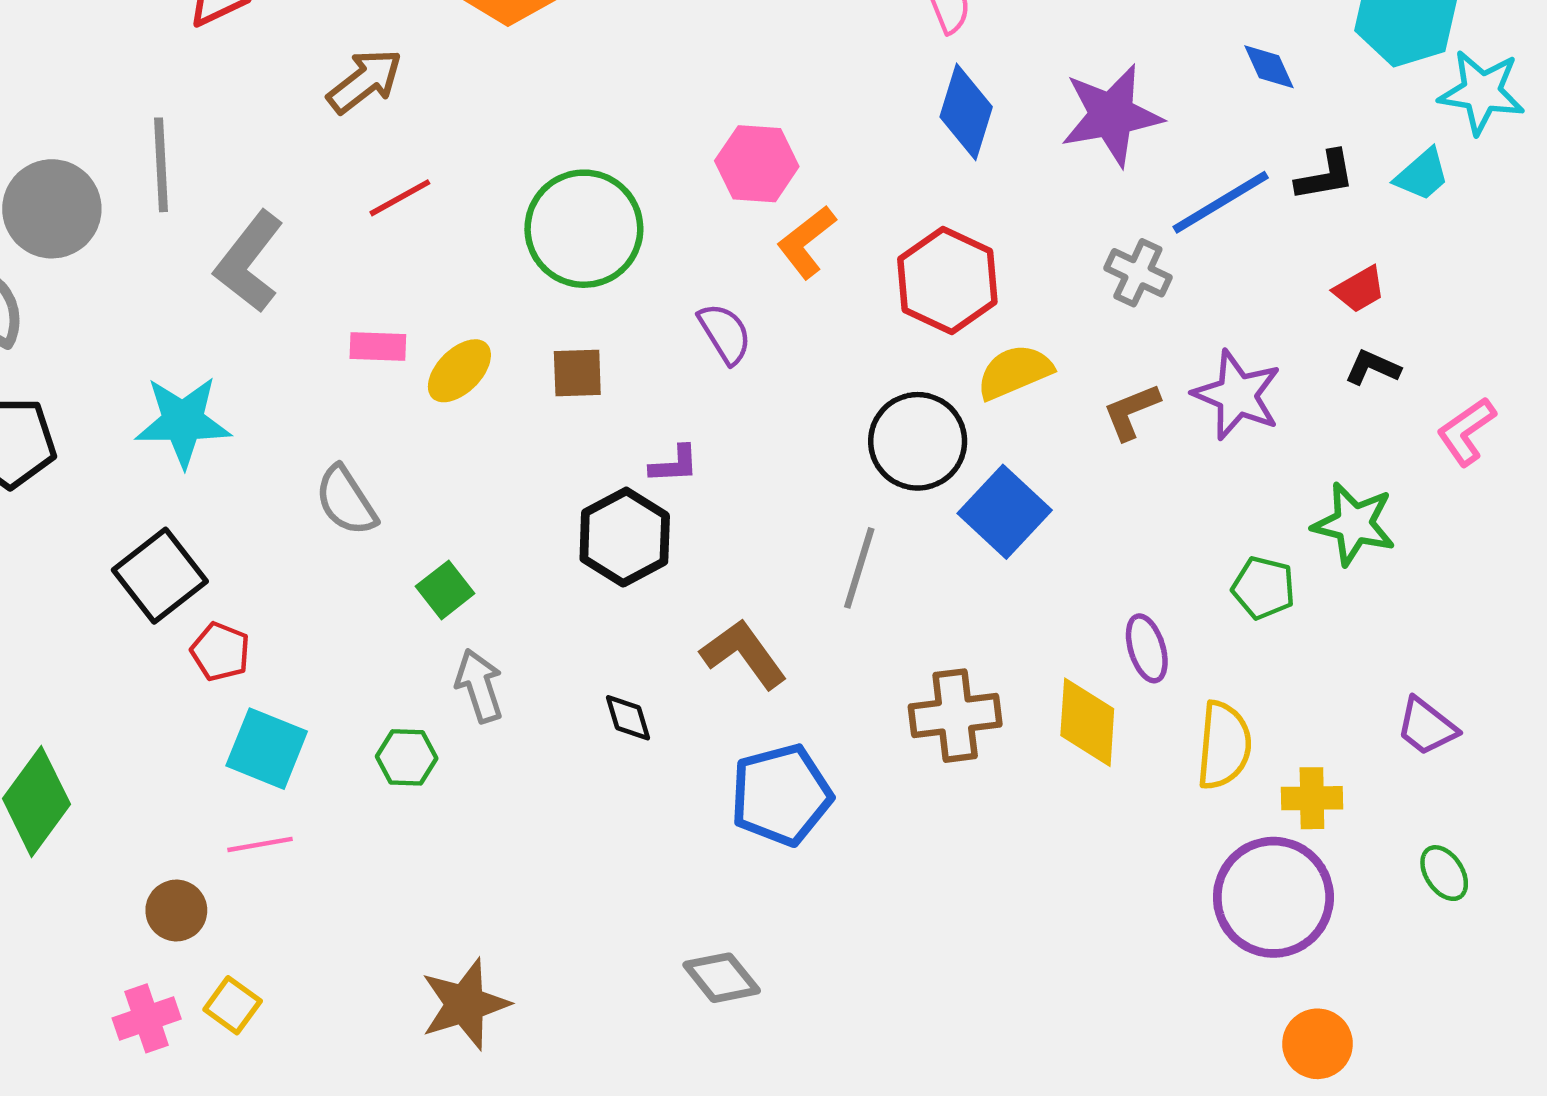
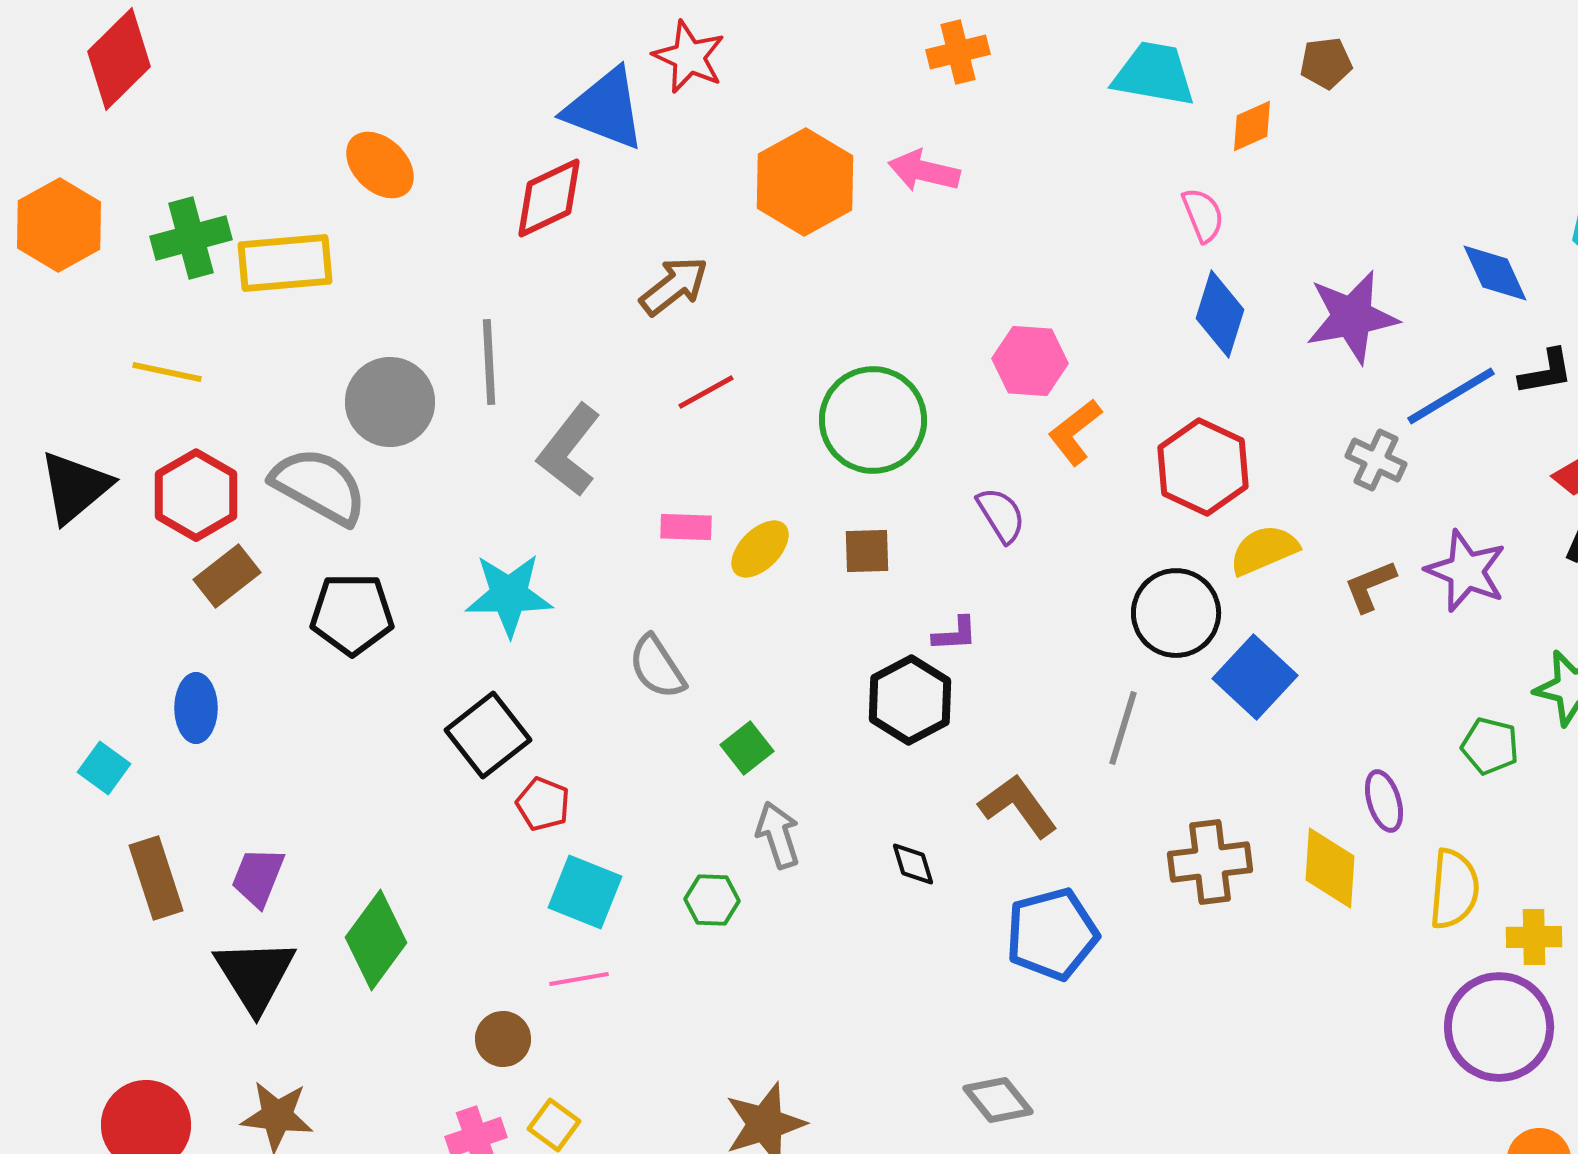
blue diamond: (1269, 67) -> (1495, 273), size x1.4

